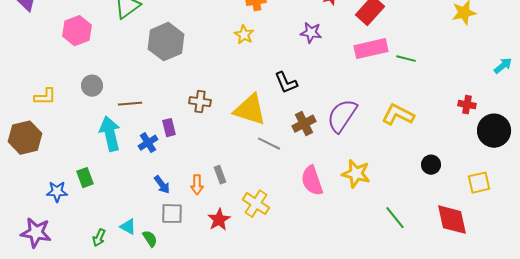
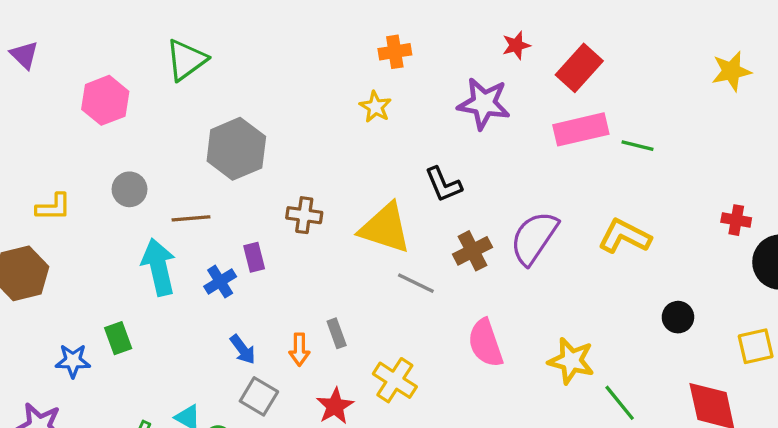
purple star: (311, 33) -> (484, 104), size x1.5
gray hexagon: (166, 42) -> (236, 149), moved
yellow star: (356, 174) -> (571, 361), moved
gray square: (172, 214) -> (259, 396), turned 30

